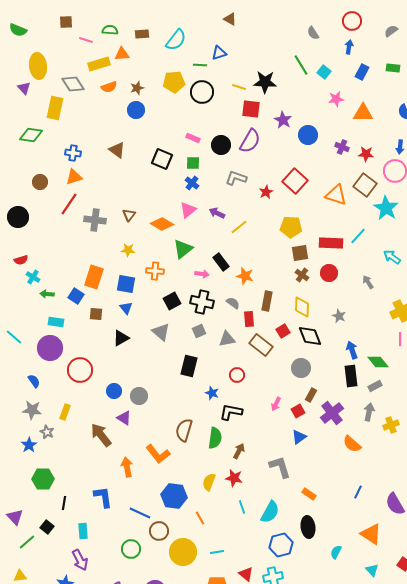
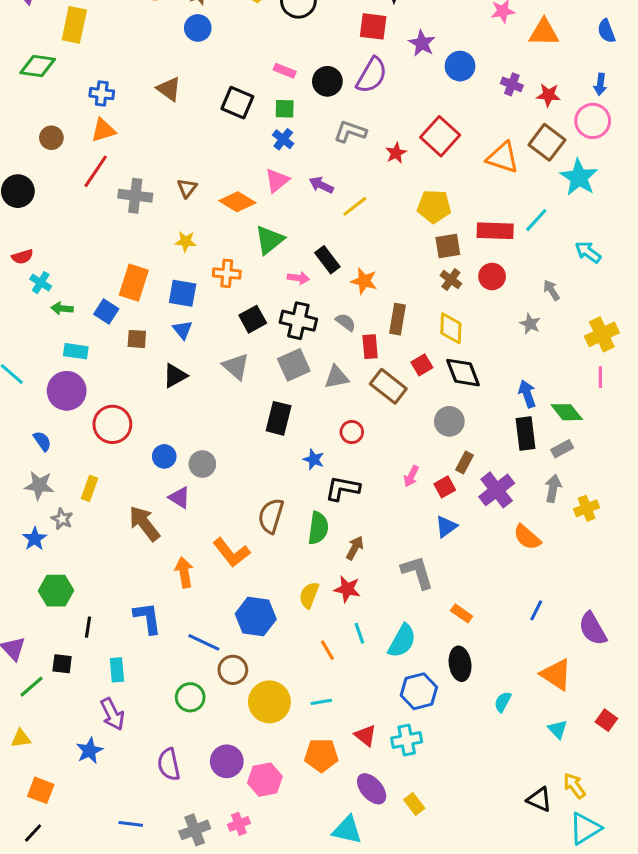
gray star: (339, 316) -> (530, 324), moved
gray square: (199, 331) -> (294, 365), size x1.5
orange line: (200, 518) -> (327, 650), moved
black square: (47, 527) -> (62, 664), turned -32

